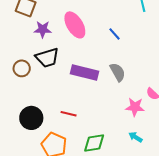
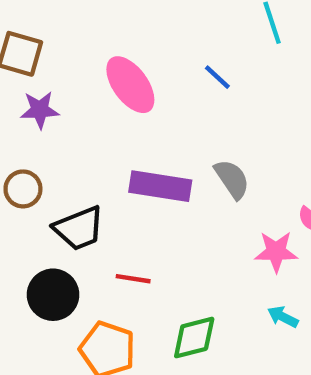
purple star: (43, 29) -> (40, 110), moved
blue line: (114, 34) -> (217, 77), moved
black trapezoid: (47, 58) -> (79, 228), moved

